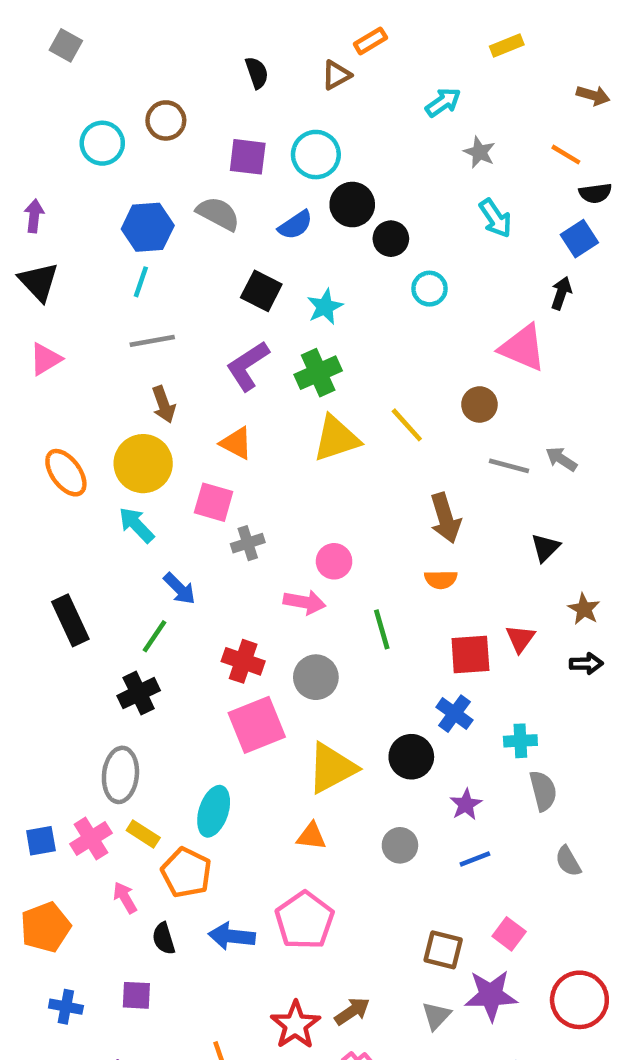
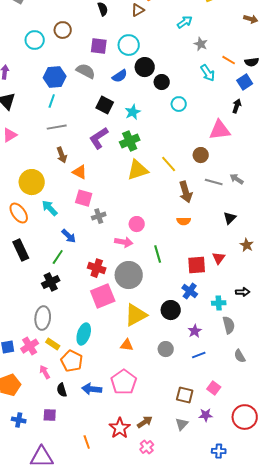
orange line: (566, 155) -> (229, 60), moved
pink triangle: (523, 348) -> (220, 130), turned -30
orange triangle: (236, 443) -> (80, 172), moved
yellow circle: (143, 464) -> (32, 182), moved
orange ellipse: (66, 473) -> (19, 213), moved
brown arrow: (445, 518) -> (186, 192), moved
orange semicircle: (441, 579) -> (184, 221), moved
black arrow: (586, 664) -> (243, 292), moved
gray circle: (316, 677) -> (129, 275), size x1.4
purple star: (491, 995) -> (206, 415), size x0.6

